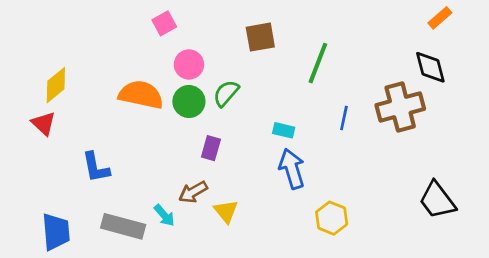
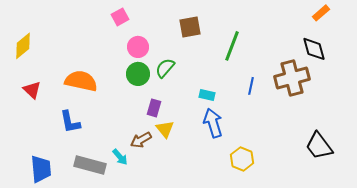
yellow diamond: (56, 85) -> (23, 46), moved
orange semicircle: (141, 95) -> (81, 81), moved
yellow triangle: (226, 211) -> (165, 129), moved

